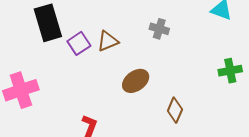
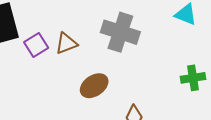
gray cross: (159, 29) -> (120, 32), size x1.8

